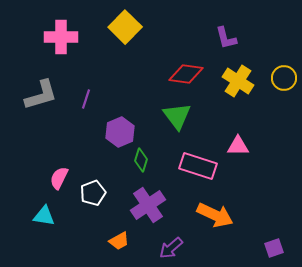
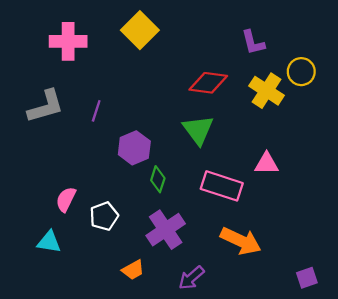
yellow circle: (284, 78) -> (301, 72), moved

